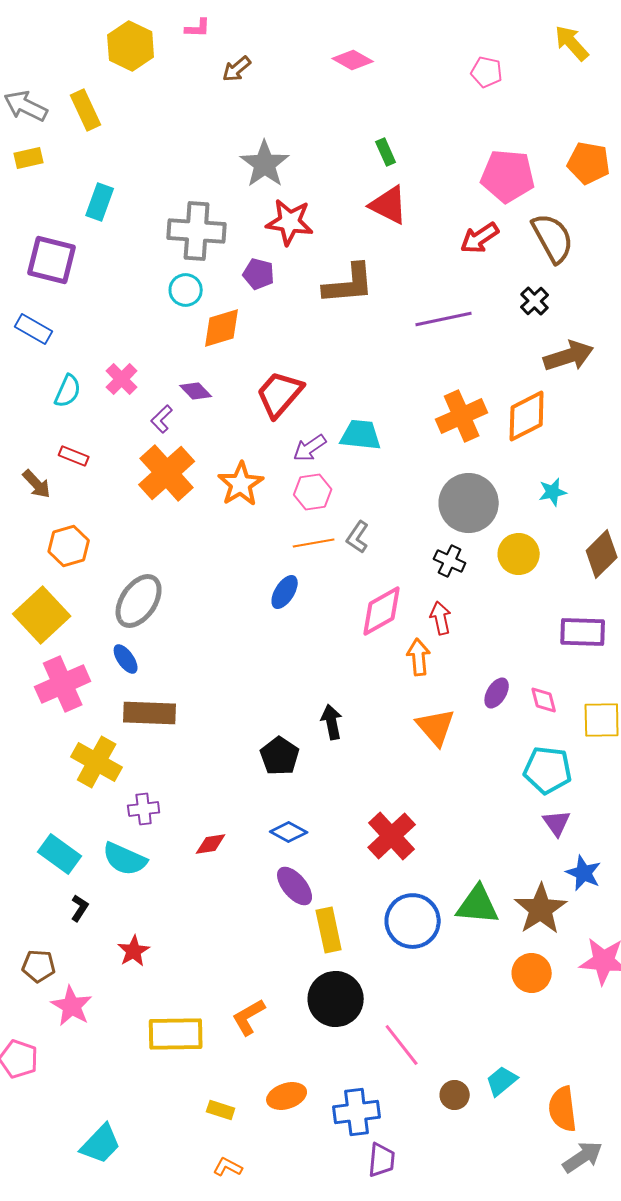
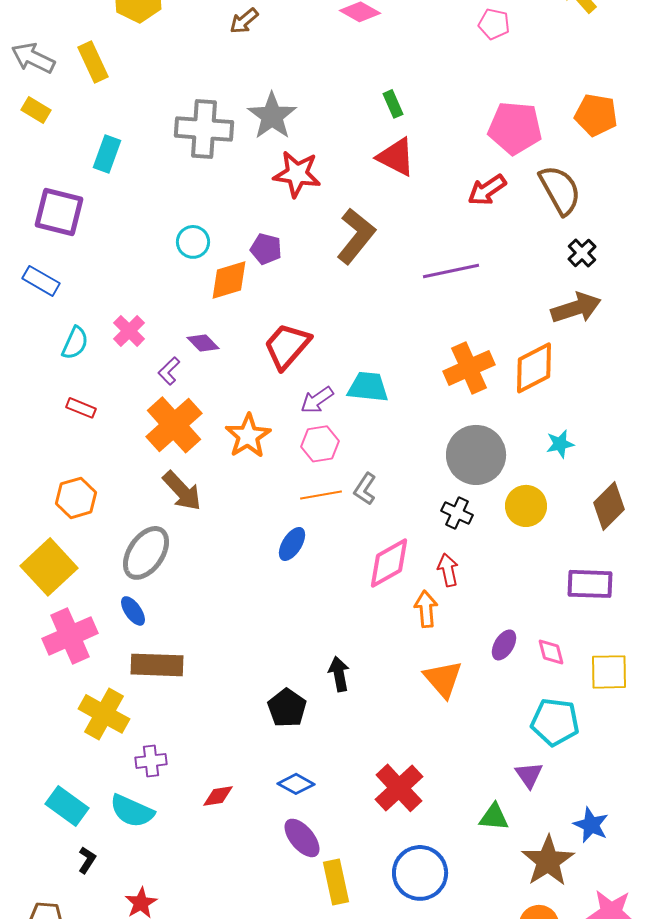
yellow rectangle: (29, 158) -> (36, 110), turned 44
gray cross: (197, 231) -> (204, 129), moved
purple pentagon: (259, 274) -> (266, 249), moved
brown L-shape: (349, 284) -> (356, 236), turned -46
black cross: (535, 301) -> (582, 253), moved
brown arrow: (37, 484) -> (182, 491), moved, size x1.4
purple triangle: (557, 823) -> (529, 775), moved
green triangle: (478, 905) -> (494, 817), moved, size x0.7

